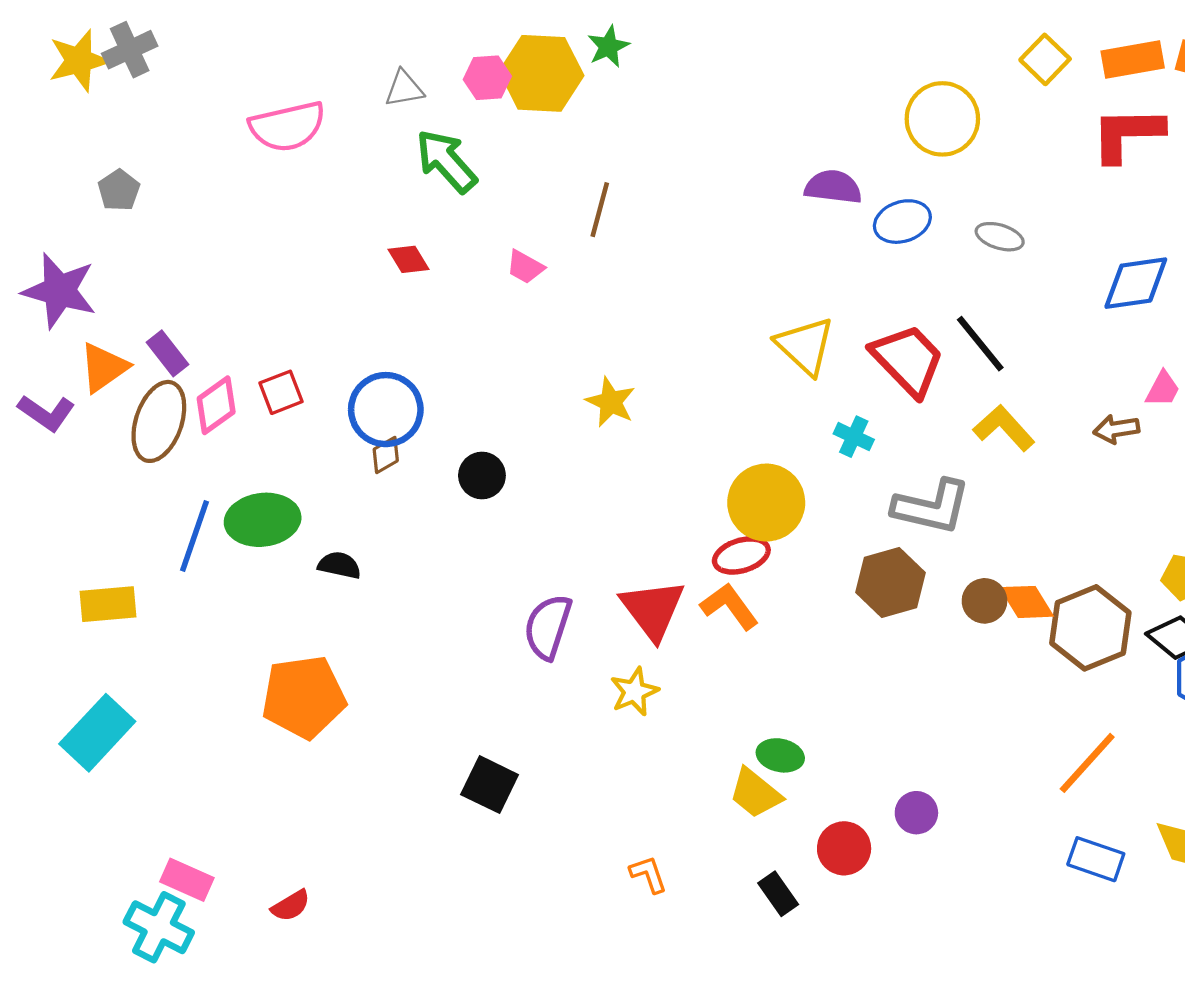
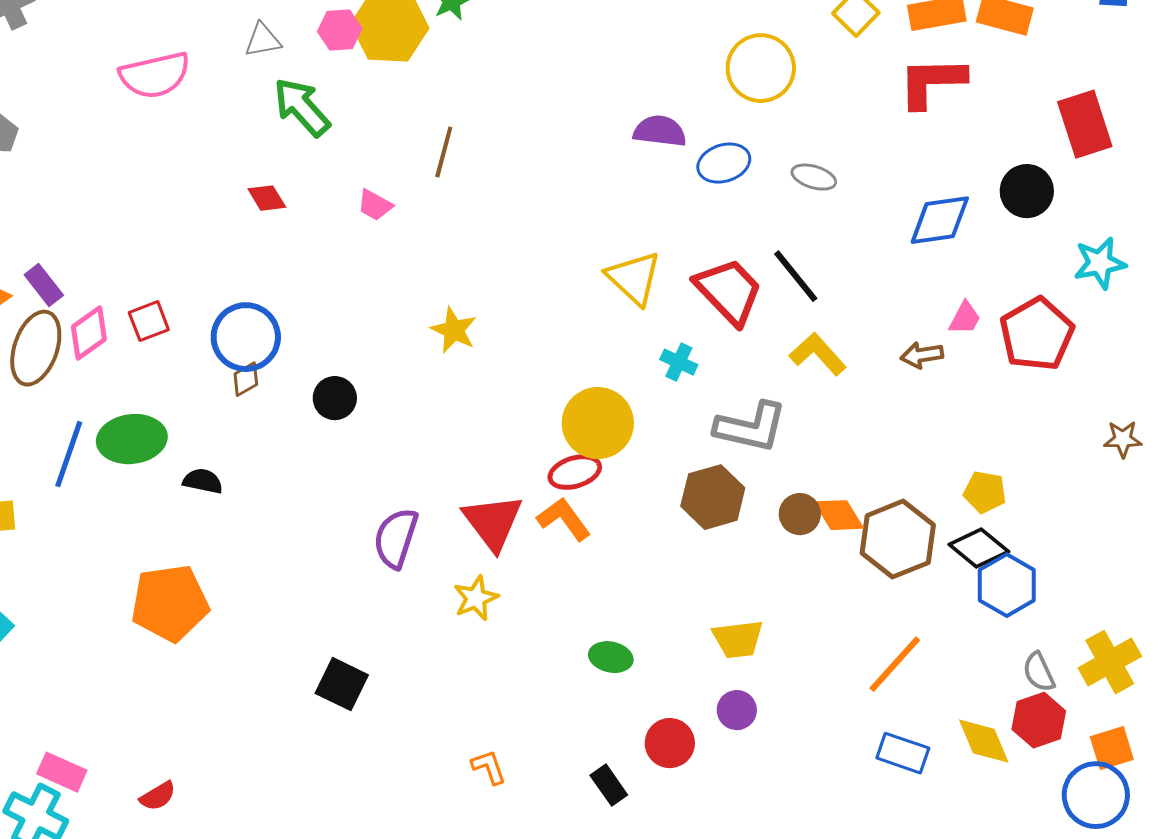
yellow trapezoid: (755, 793) -> (738, 639), moved, turned -46

